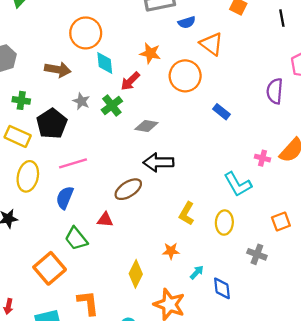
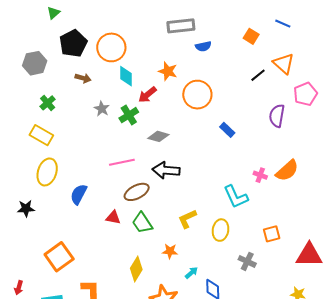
black line: (282, 18) -> (258, 75), moved, turned 56
orange triangle: (211, 44) -> (284, 64), moved
brown arrow: (58, 70) -> (83, 78), size x0.7
green cross: (21, 100) -> (48, 103), turned 35
black pentagon: (52, 124) -> (73, 43), moved
pink line: (73, 163) -> (122, 162), moved
yellow L-shape: (187, 214) -> (187, 219), turned 30
green trapezoid: (76, 239) -> (142, 223), moved

